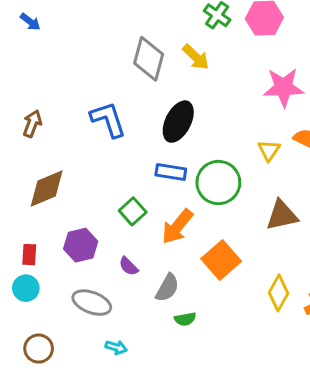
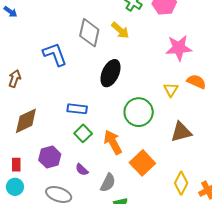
blue L-shape: (108, 119) -> (55, 54), moved
blue rectangle: (171, 172) -> (77, 109), moved
orange arrow: (177, 227) -> (113, 142), turned 115

